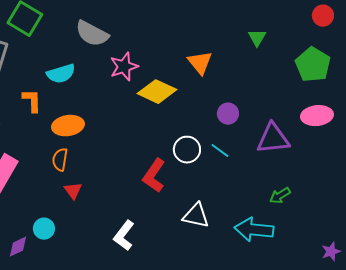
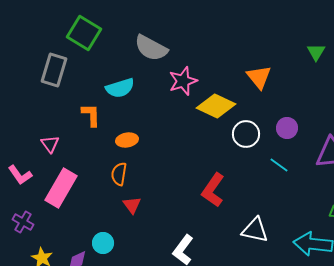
orange ellipse: (68, 126) -> (127, 140), size x0.7
white circle: (187, 150) -> (246, 134), moved

